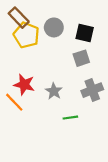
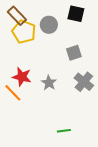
black square: (85, 33) -> (76, 14), moved
gray cross: (92, 90) -> (84, 82), turned -30
green line: (70, 118) -> (64, 131), moved

